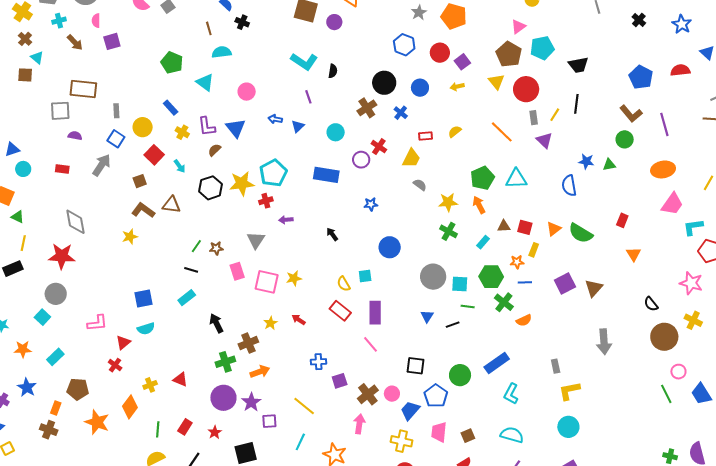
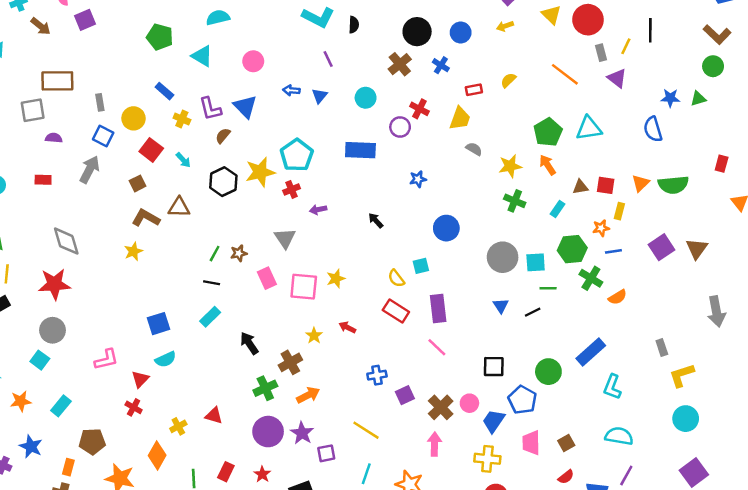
green semicircle: (581, 233) -> (673, 185), turned -30

